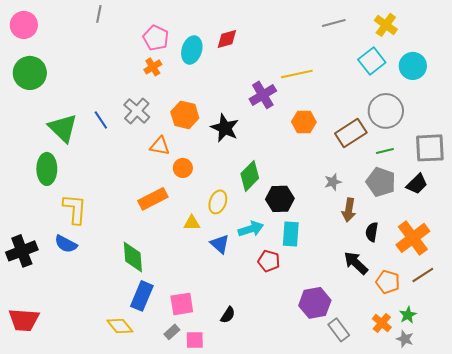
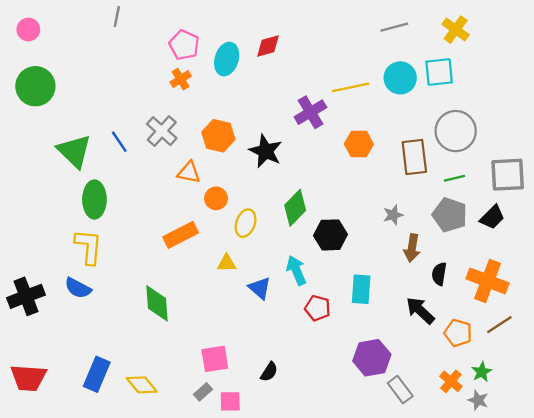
pink circle: (24, 25) -> (28, 30), size x0.7
cyan square: (372, 61) -> (439, 72), turned 32
cyan circle: (413, 66) -> (400, 78), moved
brown rectangle: (351, 133) -> (414, 157), turned -64
green ellipse: (47, 169) -> (94, 200), moved
yellow ellipse: (218, 202) -> (246, 223), moved
cyan arrow: (251, 229) -> (296, 270), turned -95
cyan rectangle: (291, 234) -> (361, 289), moved
orange cross: (413, 238) -> (488, 281), turned -32
blue rectangle: (142, 296) -> (97, 374), moved

